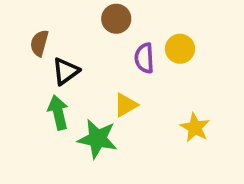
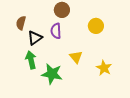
purple semicircle: (144, 58) -> (56, 31), moved
yellow triangle: (126, 105) -> (76, 57), moved, turned -40

